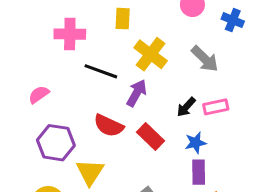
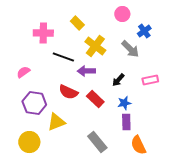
yellow rectangle: (123, 19) -> (77, 23), turned -48
blue cross: (233, 20) -> (144, 31), moved, turned 32
purple arrow: (137, 93) -> (86, 71), turned -120
pink rectangle: (216, 107) -> (150, 80), moved
yellow triangle: (90, 172) -> (56, 122), turned 36

